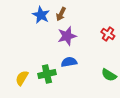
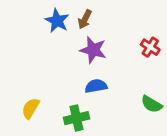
purple star: (67, 36) -> (93, 50), turned 30
green cross: (47, 74) -> (76, 118), moved

